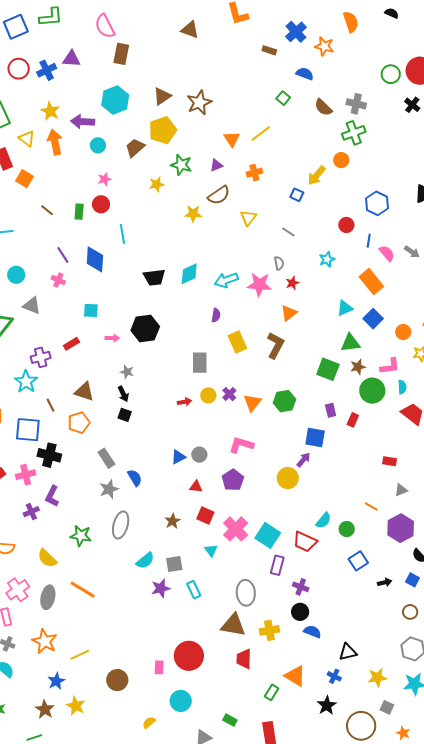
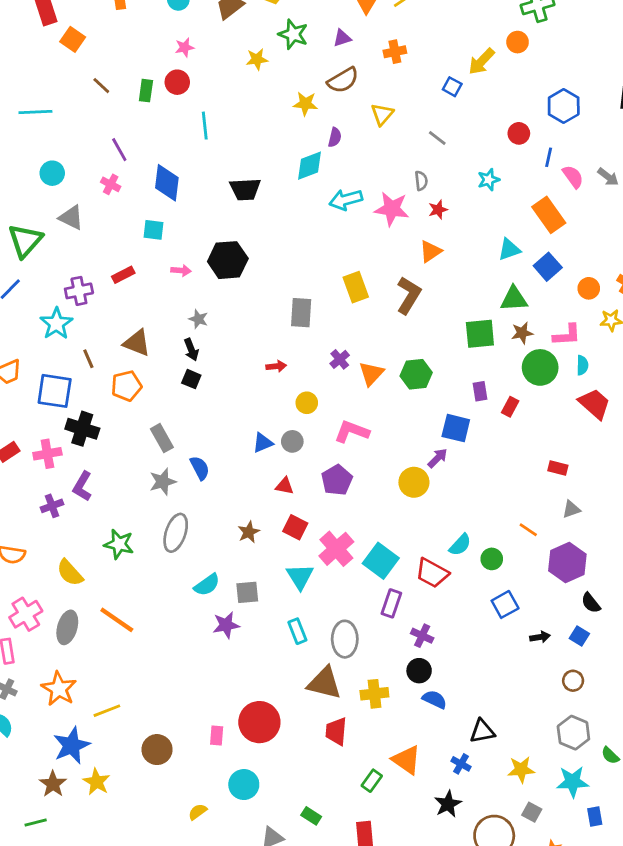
blue diamond: (95, 259) -> (167, 183), moved
cyan diamond: (189, 274) -> (310, 166), moved
purple semicircle: (216, 315) -> (335, 137), moved
green square: (328, 369) -> (480, 334), turned -30
yellow circle: (208, 395) -> (307, 403), moved
cyan triangle: (211, 550) -> (300, 577), size x1.5
cyan rectangle: (194, 590) -> (297, 631), moved
blue star: (56, 681) -> (72, 746), size x1.5

